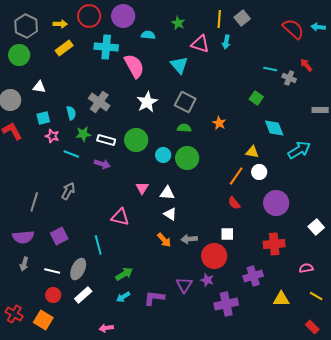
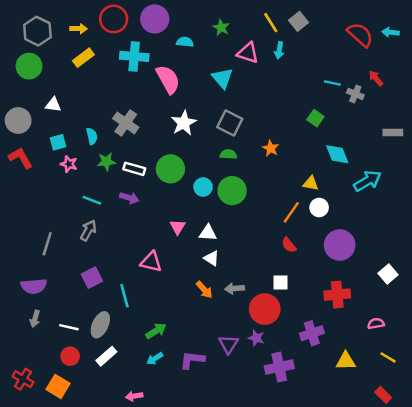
yellow line: (219, 19) -> (271, 23), turned -36
cyan line: (71, 154) -> (92, 200), moved
purple square: (59, 236) -> (92, 278), moved

